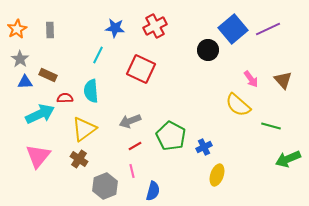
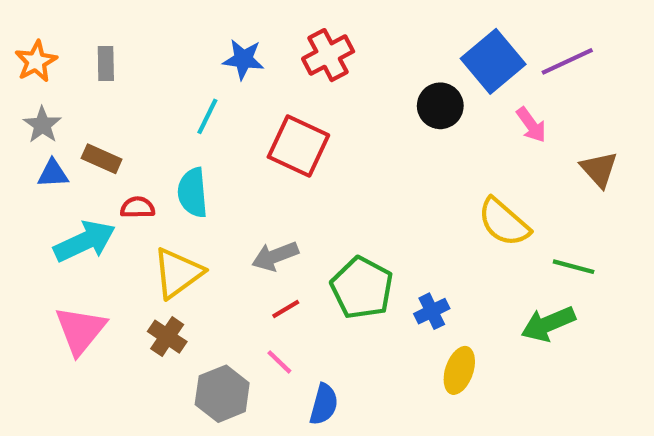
pink arrow: (251, 79) -> (531, 125), moved
green arrow: (288, 159) -> (548, 324), moved
pink line: (132, 171) -> (279, 362), turned -32

